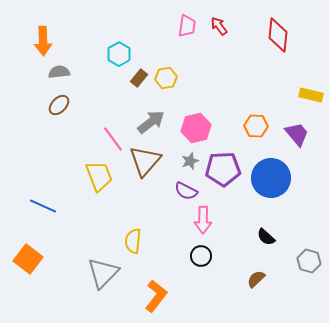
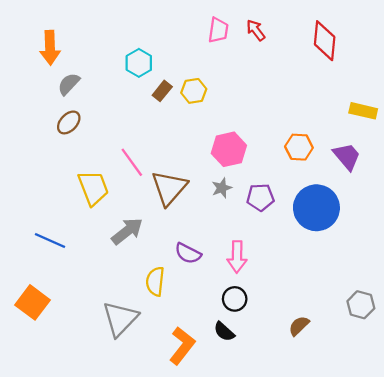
gray semicircle: (59, 72) -> (69, 84), turned -40
gray arrow: (151, 122) -> (127, 231), moved
purple pentagon: (223, 169) -> (260, 197), size x0.7
yellow trapezoid: (99, 176) -> (93, 188), moved
purple semicircle: (186, 191) -> (188, 253), moved
black semicircle: (266, 237) -> (224, 332), moved

